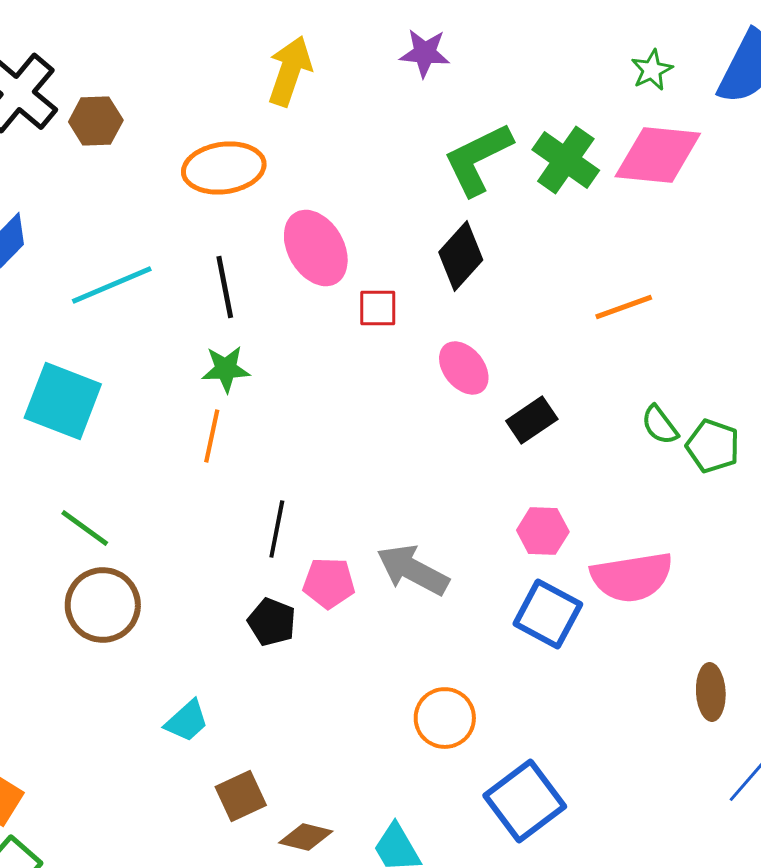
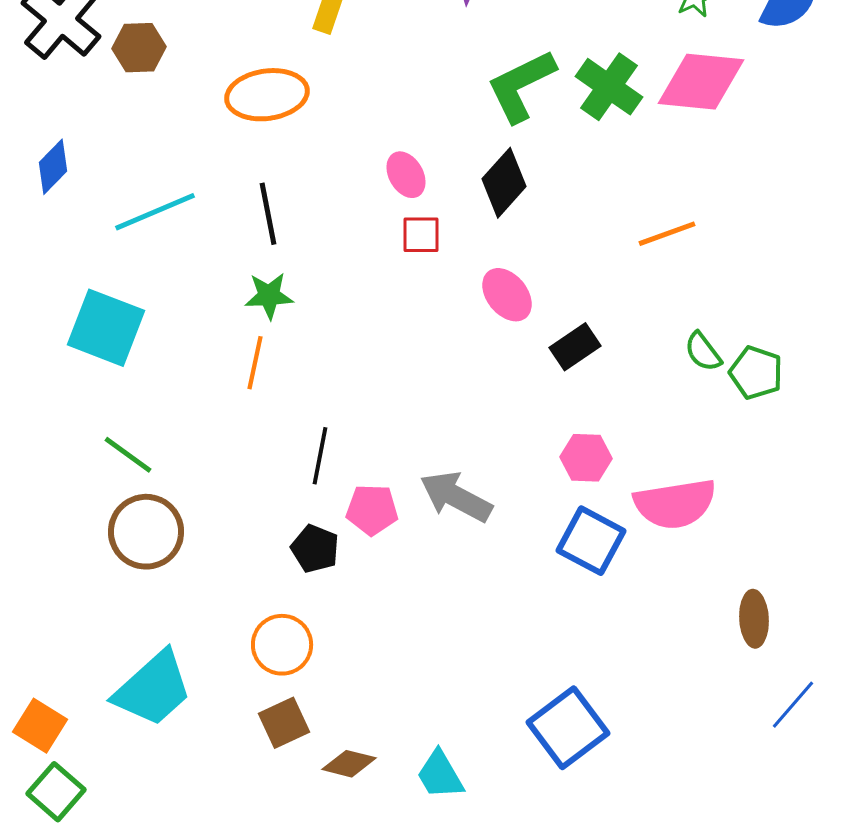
pink ellipse: (316, 248) -> (406, 175), moved, size x0.6
orange circle: (445, 718) -> (282, 645), moved
cyan trapezoid: (187, 721) -> (153, 689), moved, size x1.8

